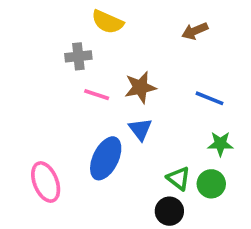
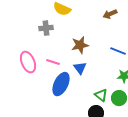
pink line: (97, 95) -> (53, 62), moved
pink ellipse: (46, 182) -> (28, 62), moved

